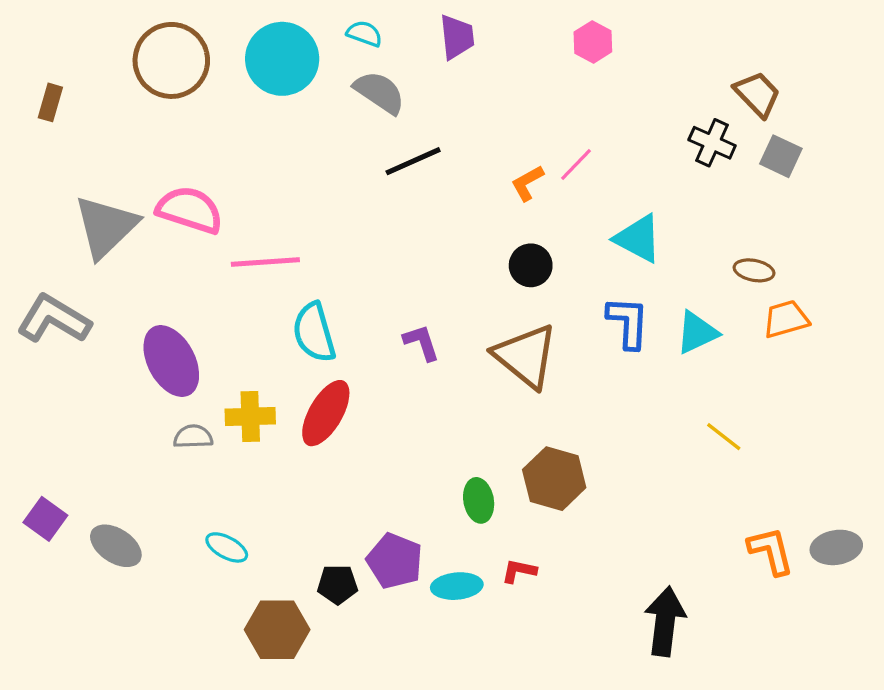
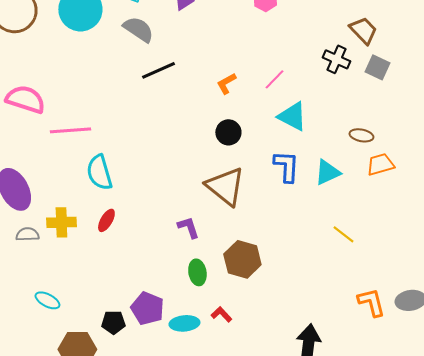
pink line: (576, 165) -> (274, 79), moved
purple L-shape: (422, 343) -> (188, 227), moved
red ellipse: (326, 413) -> (106, 220), size x0.6
red L-shape: (519, 571) -> (221, 314), turned 35

